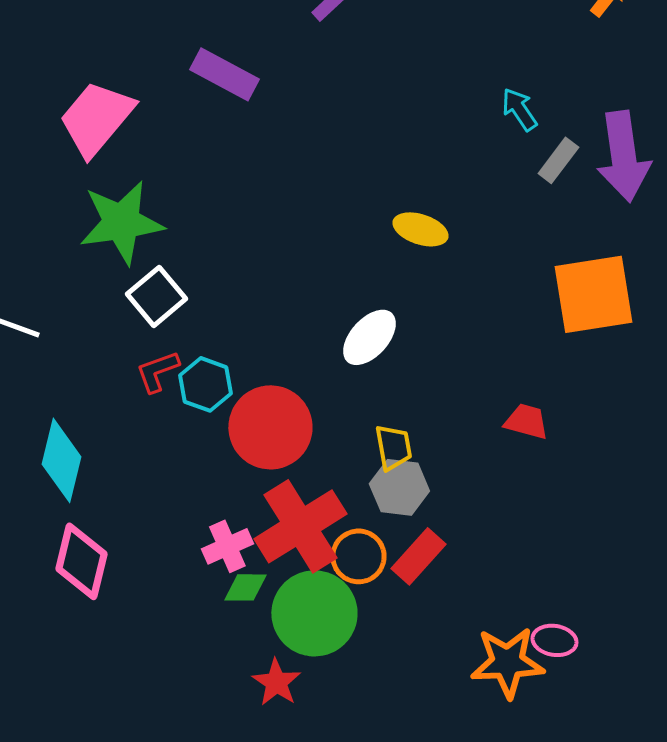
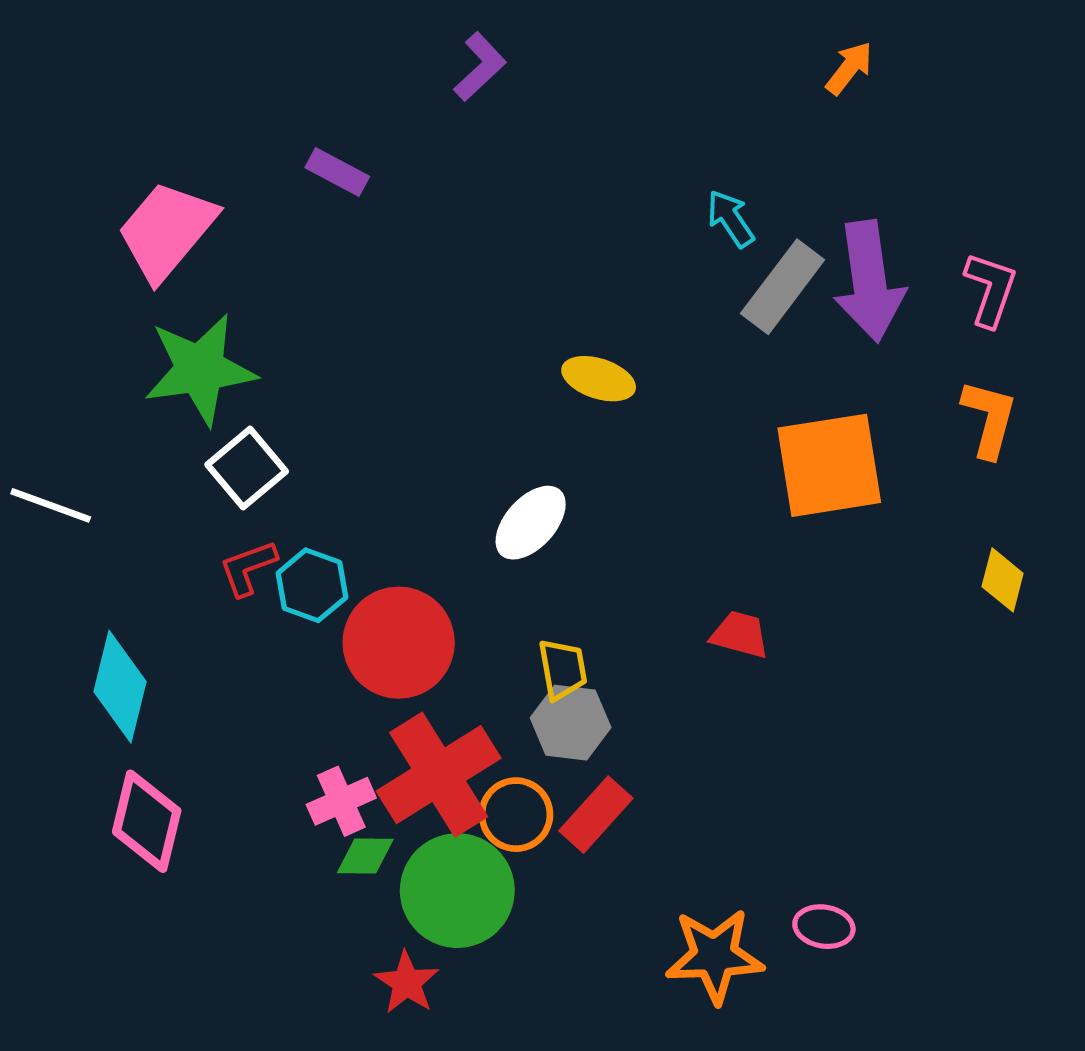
purple rectangle: (224, 74) -> (337, 172), size x0.7
gray rectangle: (558, 160) -> (783, 287), size x1.5
pink ellipse: (554, 640) -> (824, 927), moved

